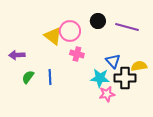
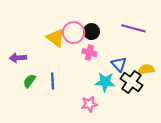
black circle: (98, 21) -> (91, 32), moved
pink cross: (77, 54) -> (89, 53), moved
black cross: (125, 78) -> (131, 82), turned 35
pink star: (107, 94) -> (89, 104), moved

